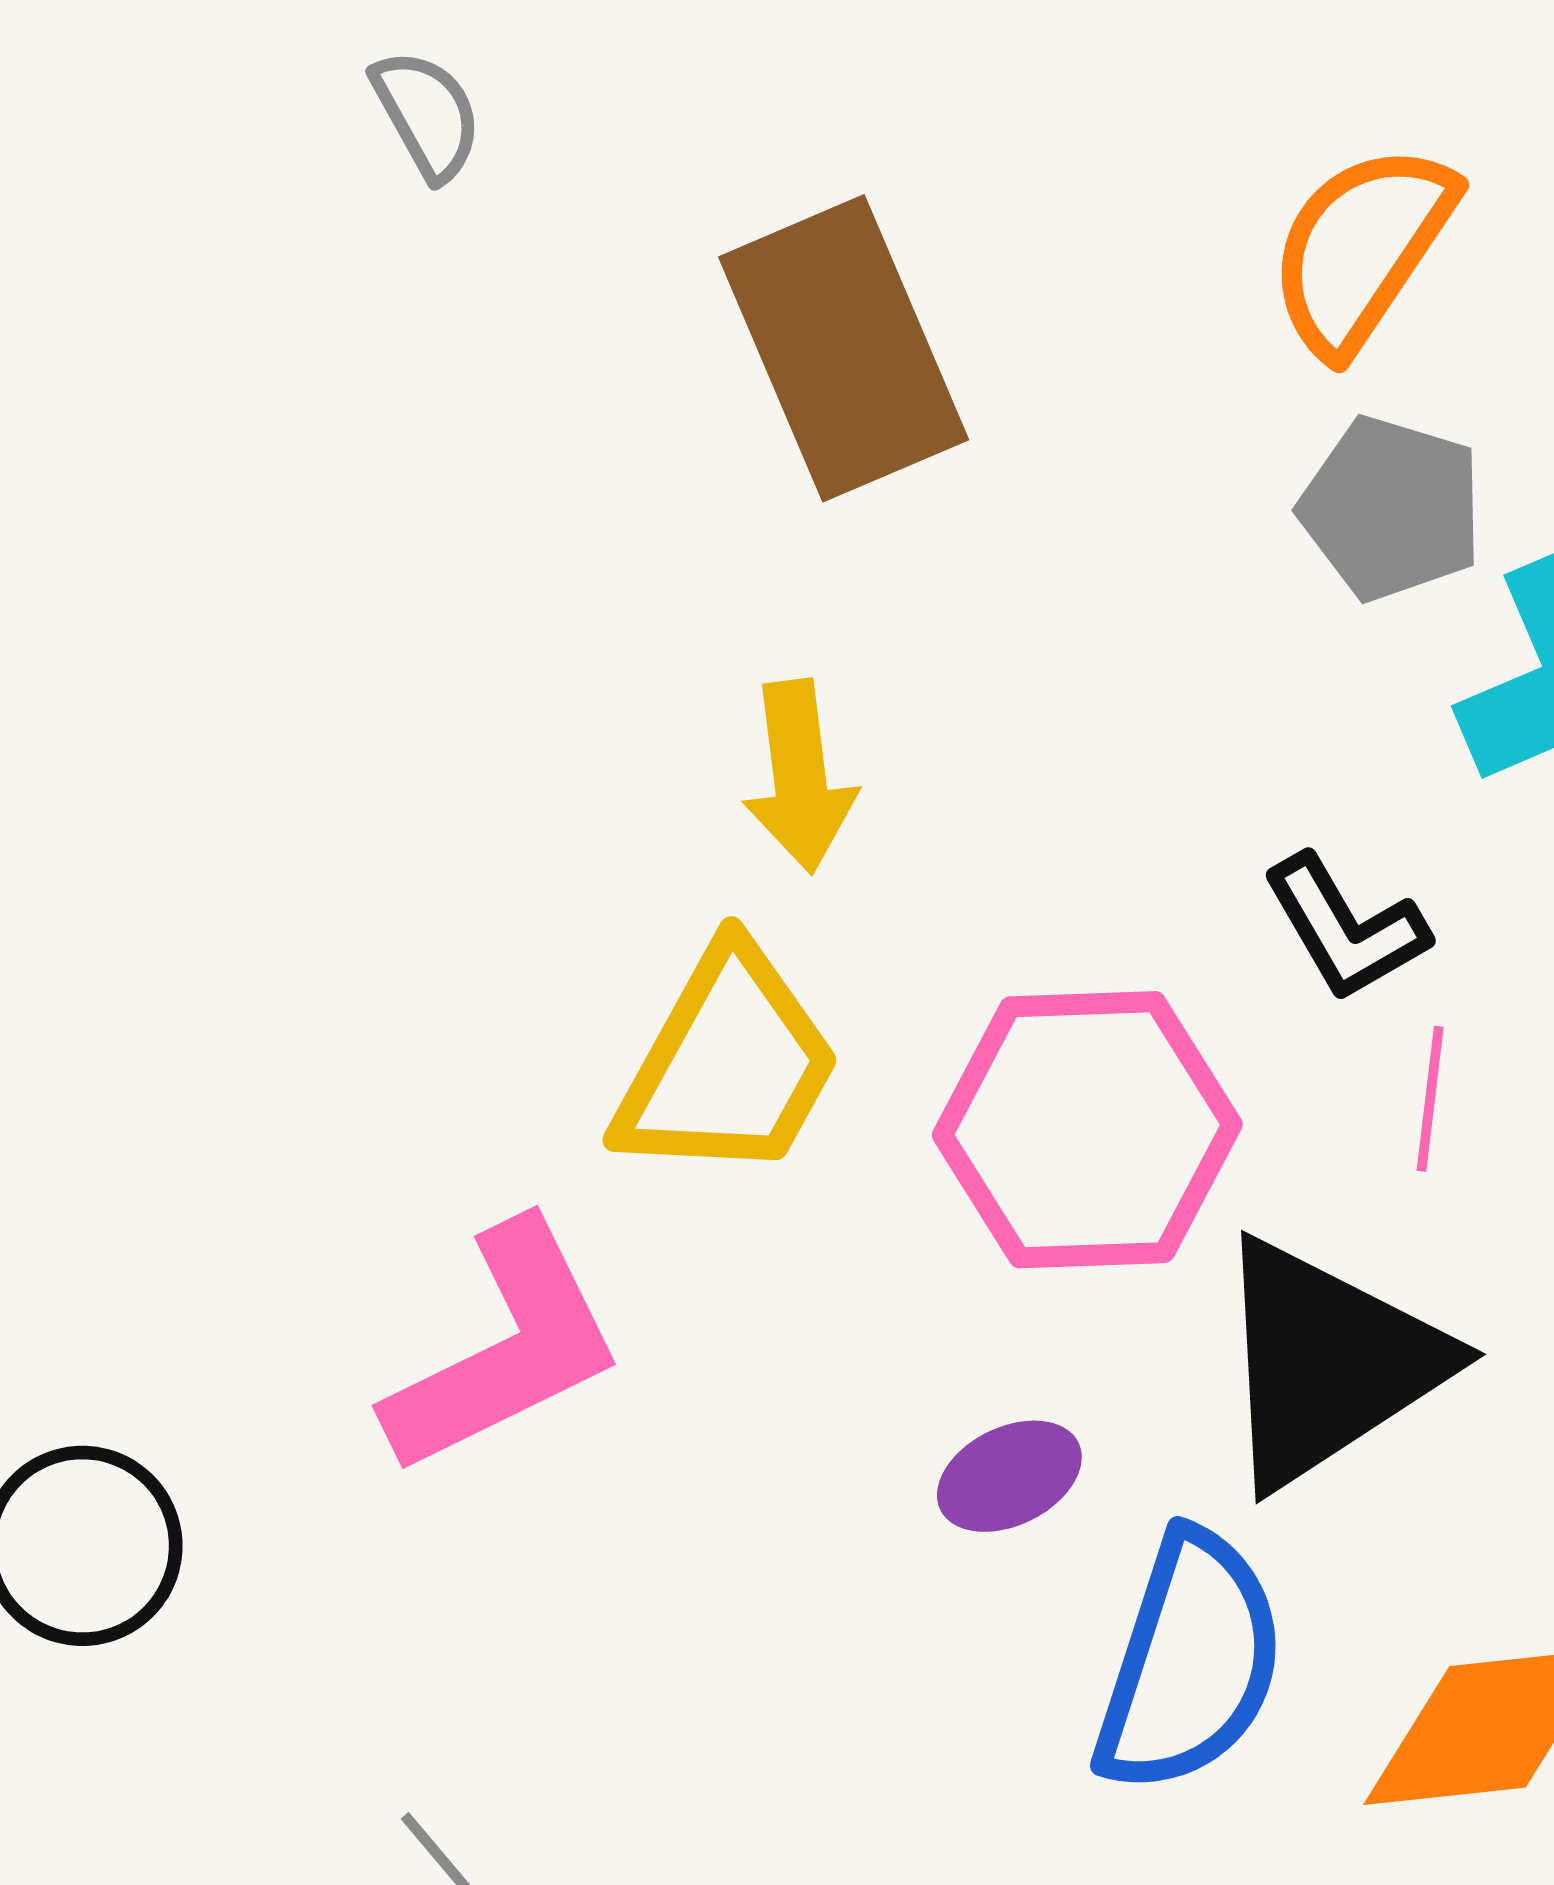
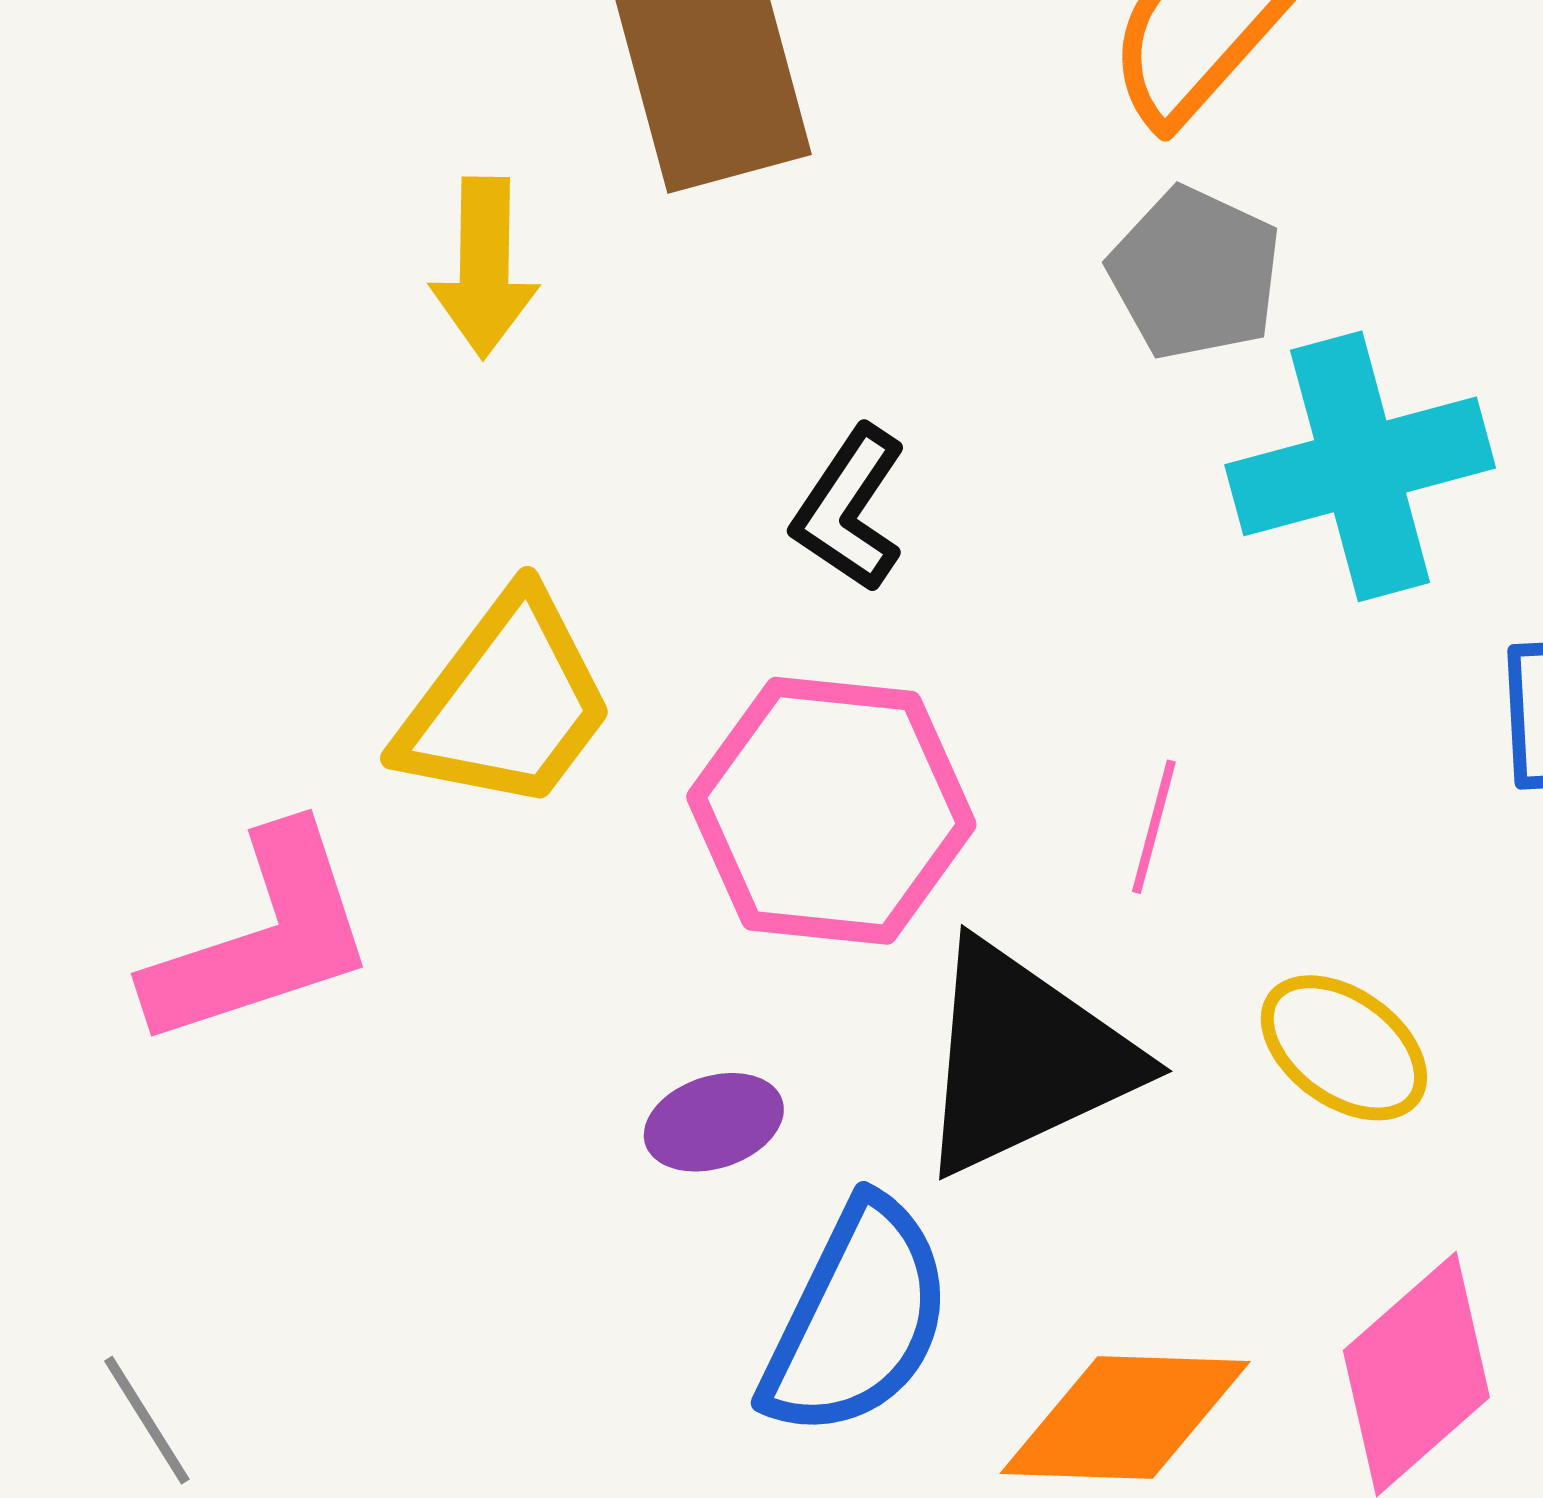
yellow arrow: (800, 776) -> (484, 267), moved
black L-shape: (1345, 928) -> (849, 509), moved, turned 56

